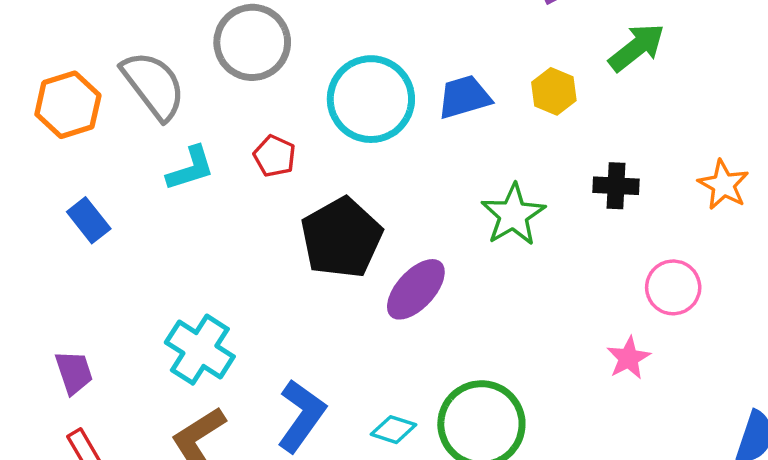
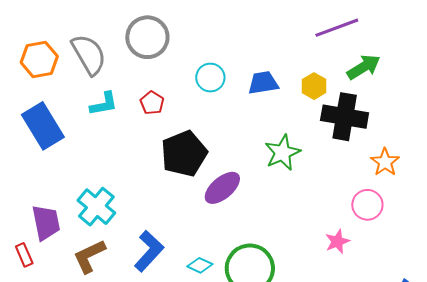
cyan circle: (371, 99) -> (210, 78), size x0.6
orange star: (723, 185) -> (385, 162), moved
black cross: (616, 186) -> (345, 117), moved, size x1.8
blue rectangle: (89, 220) -> (43, 126), size x1.8
purple trapezoid: (74, 372) -> (46, 223), moved, size x1.4

